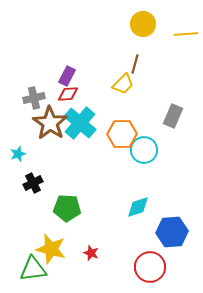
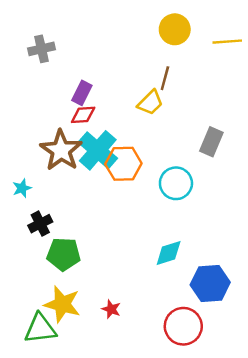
gray cross: (34, 98) -> (42, 49), moved
orange hexagon: (122, 134) -> (123, 164), moved
green pentagon: (67, 208) -> (64, 254), moved

